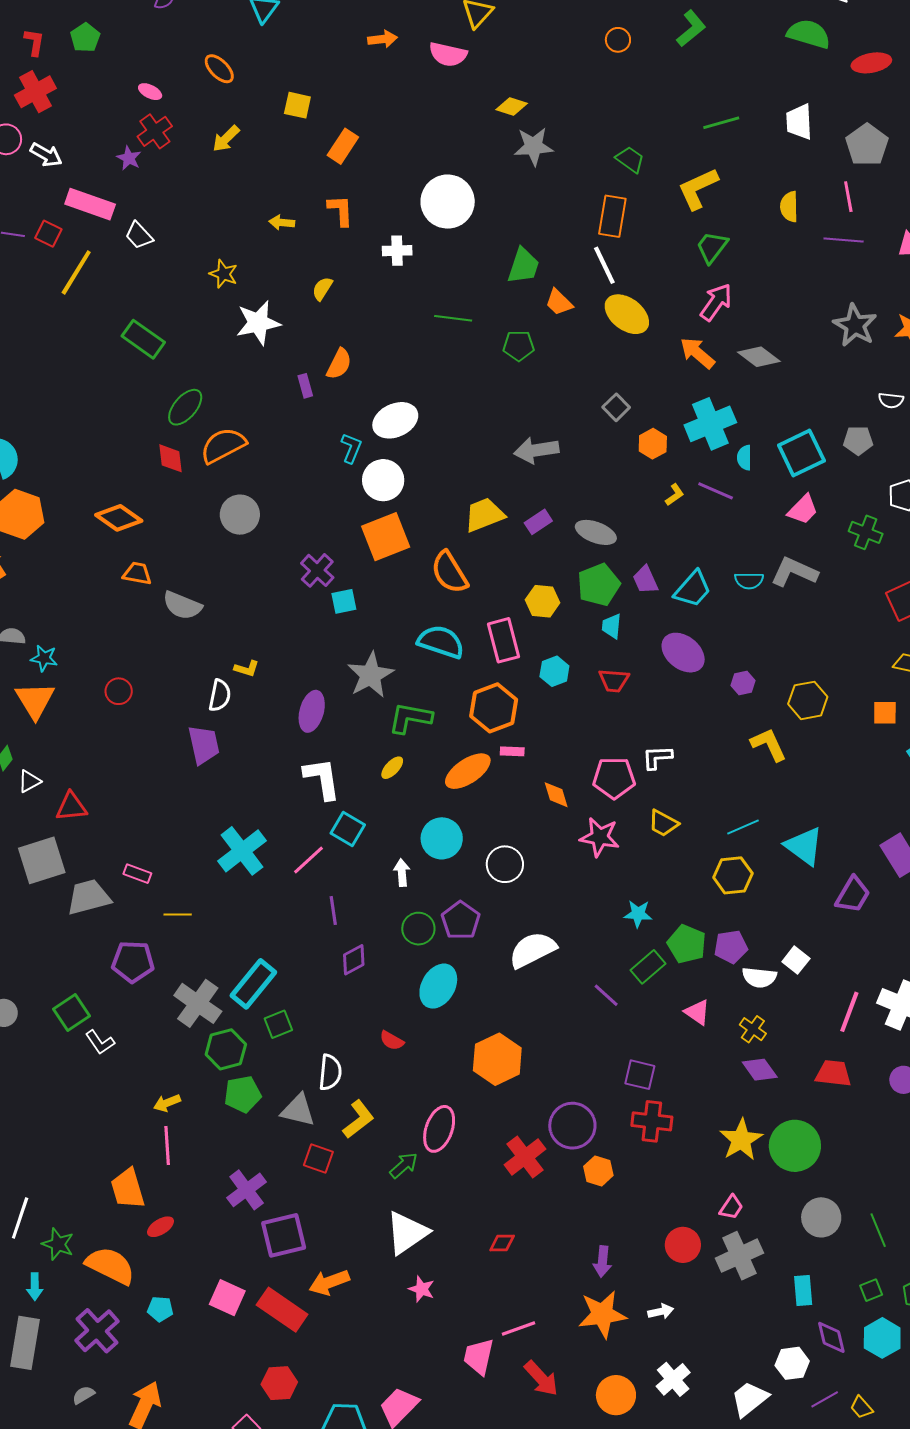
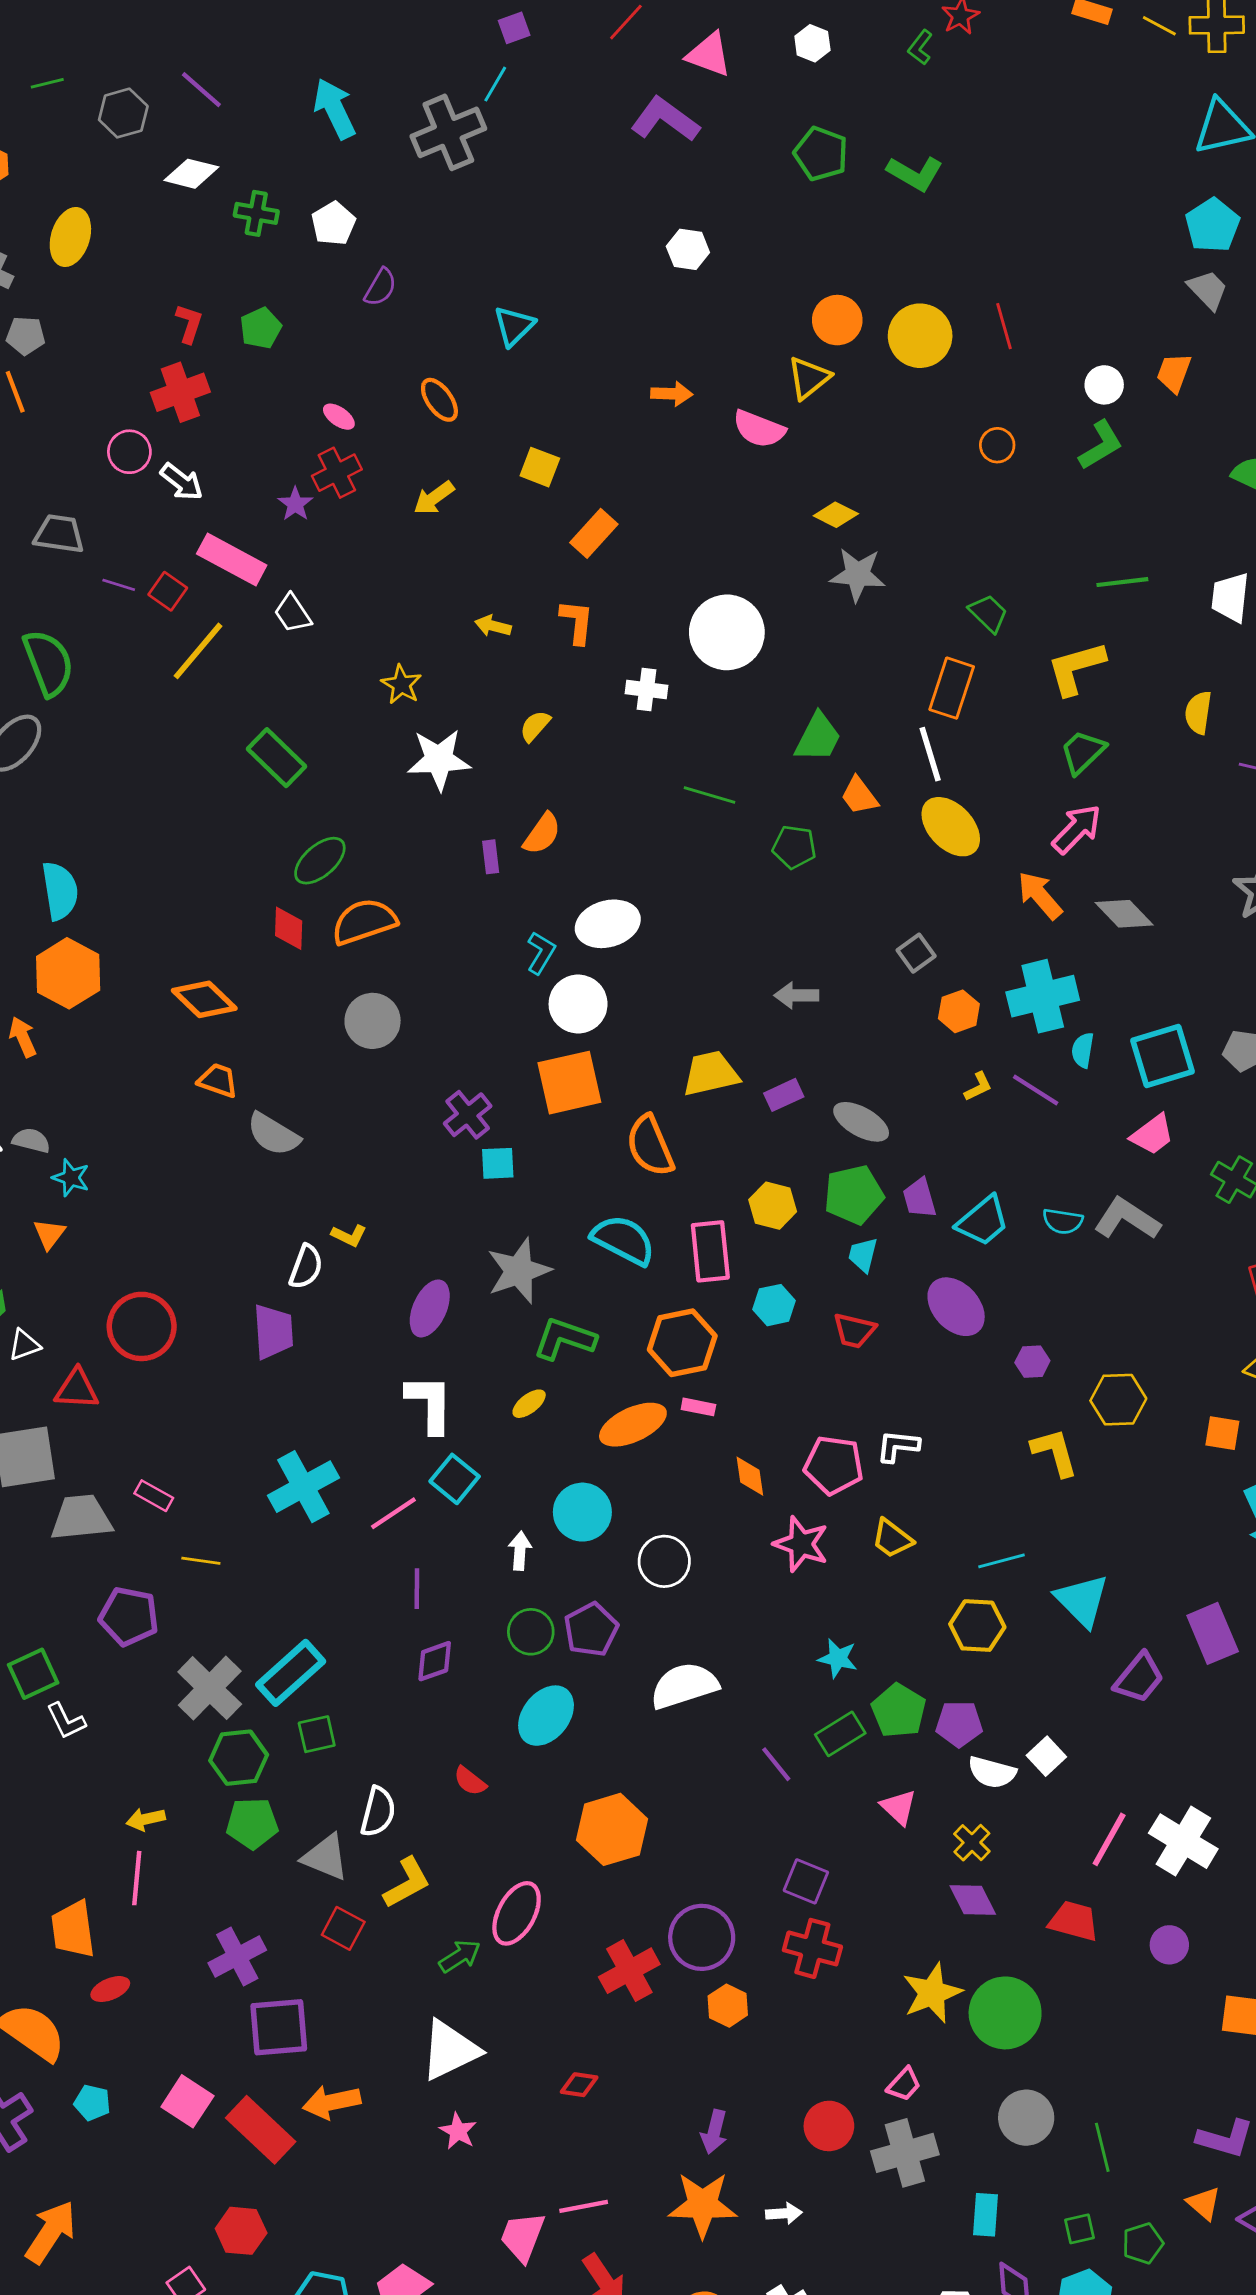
gray arrow: (536, 450) -> (796, 995), size x0.7
red circle: (119, 691) -> (142, 1326), moved, size x1.8
orange triangle: (35, 700) -> (49, 1234), size x0.6

